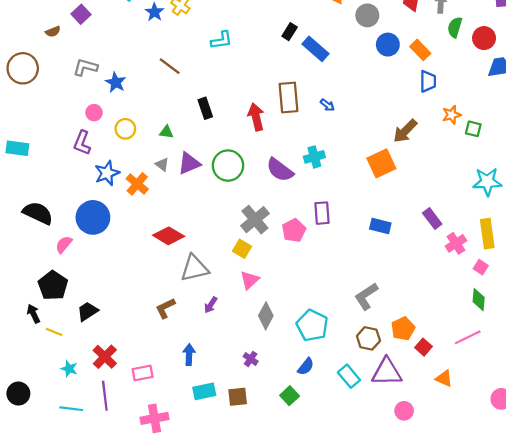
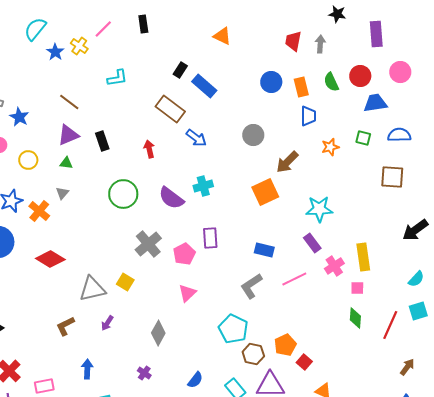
gray circle: (367, 15) -> (253, 135), moved
green semicircle: (455, 27) -> (331, 82), moved, turned -42
orange rectangle: (420, 50) -> (301, 87), turned 30
brown rectangle: (288, 97) -> (170, 109), moved, turned -48
blue arrow: (327, 105) -> (196, 138), moved, size x1.5
red arrow: (256, 117) -> (149, 149), size x0.7
green square: (473, 129) -> (363, 138), moved
purple triangle: (189, 163) -> (68, 135), moved
gray triangle: (162, 164) -> (62, 193), turned 32
cyan star: (487, 182) -> (319, 209), moved
red diamond: (169, 236) -> (50, 259), moved
yellow square: (242, 249) -> (125, 282), moved
pink square: (481, 267) -> (357, 288), turned -32
pink triangle: (250, 280) -> (187, 293), moved
gray L-shape: (366, 296) -> (251, 286), moved
cyan pentagon: (312, 325) -> (233, 329), moved
pink line: (468, 337) -> (294, 279), moved

